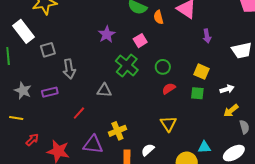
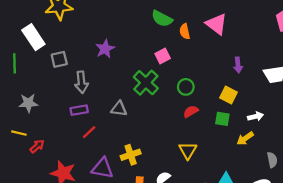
purple star: (107, 34) -> (105, 49), moved
purple arrow: (207, 36) -> (238, 65), moved
gray star: (23, 91) -> (28, 103), turned -30
purple rectangle: (50, 92) -> (79, 110), moved
yellow arrow: (231, 111) -> (245, 138), moved
red arrow: (32, 140) -> (37, 146), moved

